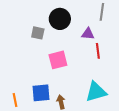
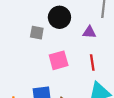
red line: (98, 51) -> (92, 63), moved

